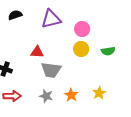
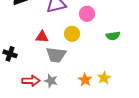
yellow circle: (81, 49) -> (72, 34), moved
orange star: (71, 95) -> (85, 80), moved
red arrow: (12, 96) -> (31, 81), moved

